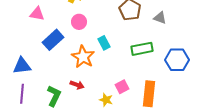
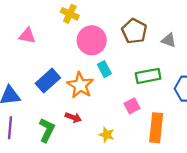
pink circle: (79, 22) -> (92, 40), moved, size x1.6
blue rectangle: (53, 40) -> (48, 81), moved
pink square: (122, 87) -> (132, 106), moved

